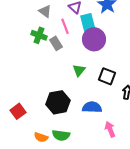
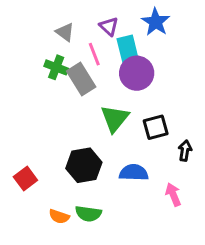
gray rectangle: (56, 43) -> (81, 79), size x1.5
green triangle: (79, 70) -> (115, 118), size x1.5
black square: (107, 76) -> (156, 127), turned -36
pink arrow: (110, 129) -> (173, 195), moved

